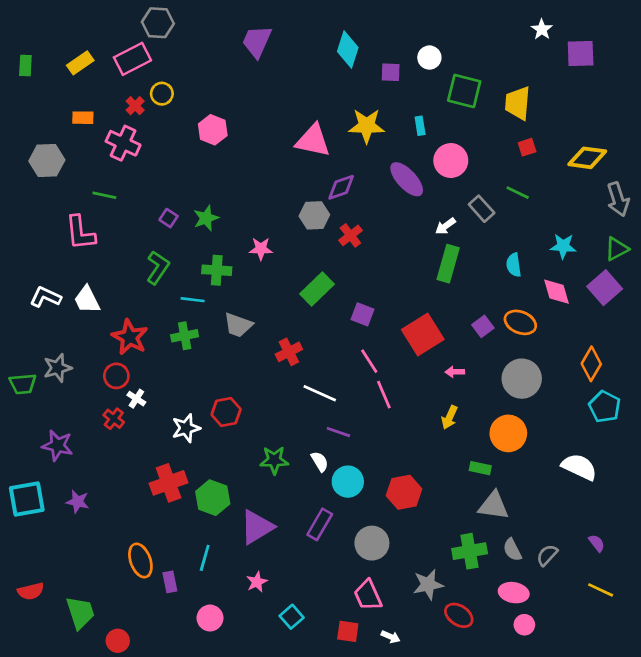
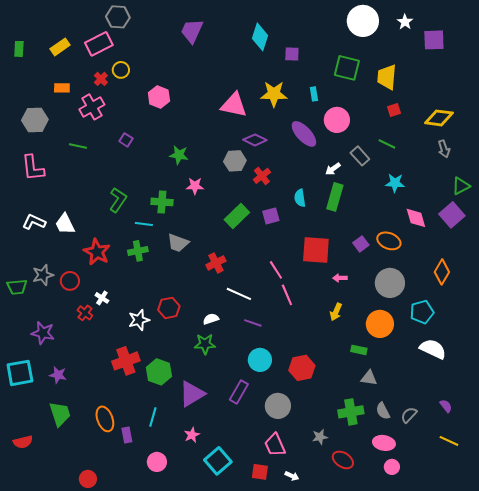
white circle: (429, 58) -> (363, 21), moved, size x1.8
pink cross: (123, 143) -> (92, 107), turned 35
purple diamond: (341, 187) -> (255, 140), turned 45
gray arrow: (618, 199) -> (444, 149), moved, size x0.7
purple square: (169, 218) -> (126, 140), moved
green star: (206, 218) -> (179, 155), moved, turned 30
pink L-shape: (80, 233) -> (33, 168), moved
cyan star: (563, 246) -> (395, 183), moved
cyan semicircle: (514, 265) -> (300, 198), moved
purple square: (363, 314) -> (271, 216), moved, turned -36
red square: (423, 334) -> (316, 250), turned 36
red circle: (116, 376) -> (70, 281), moved
cyan pentagon: (605, 407) -> (422, 312), moved, turned 30
white semicircle: (320, 462) -> (211, 319), moved, turned -77
gray triangle: (494, 506) -> (369, 378), size x0.7
gray star: (428, 585) -> (320, 437), size x0.7
green trapezoid: (80, 613) -> (60, 414), moved
cyan square: (292, 617) -> (218, 461), size x1.5

